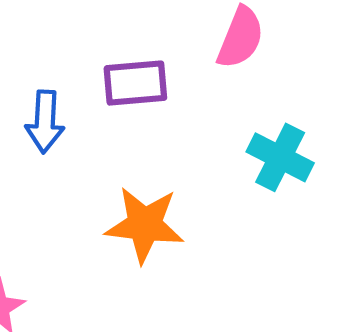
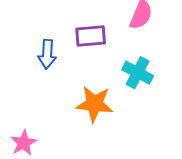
cyan cross: (280, 157) -> (138, 73), moved

